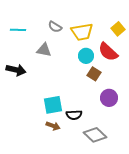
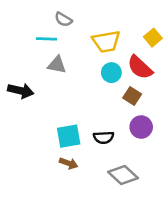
gray semicircle: (55, 27) -> (63, 19), moved
cyan line: (18, 30) -> (47, 39), moved
brown square: (94, 74) -> (132, 96), moved
black semicircle: (74, 115) -> (104, 137), moved

